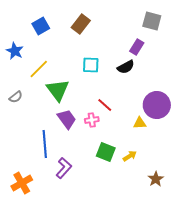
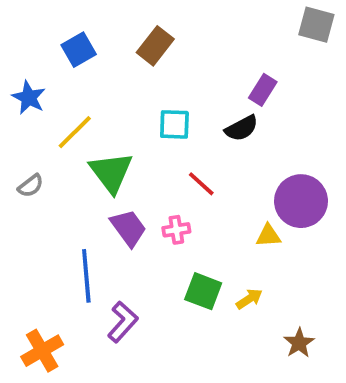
gray square: (152, 21) -> (316, 25), moved
red line: (105, 105) -> (201, 184), moved

